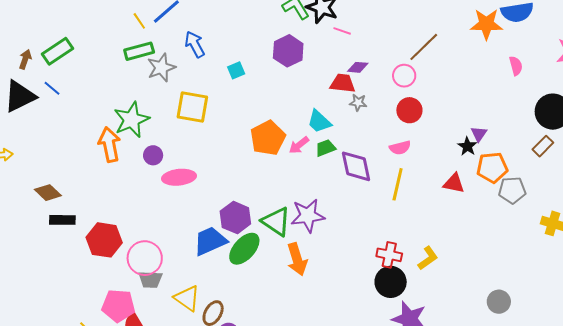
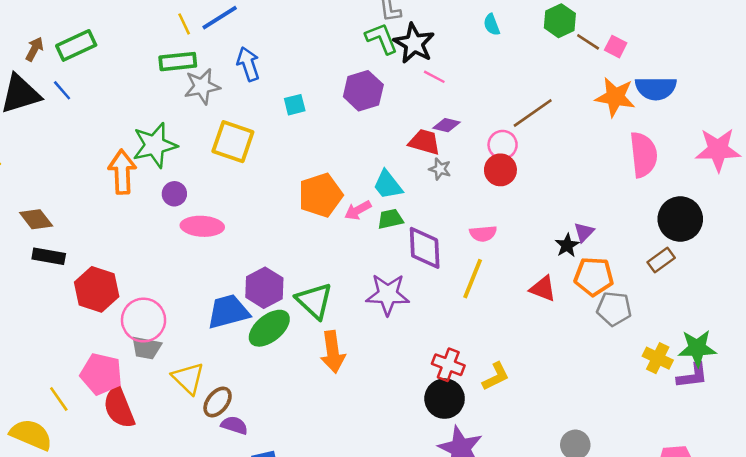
pink semicircle: (516, 66) -> (643, 155), size x1.8
red circle: (409, 110) -> (500, 170), moved
purple star: (308, 216) -> (388, 295), moved

